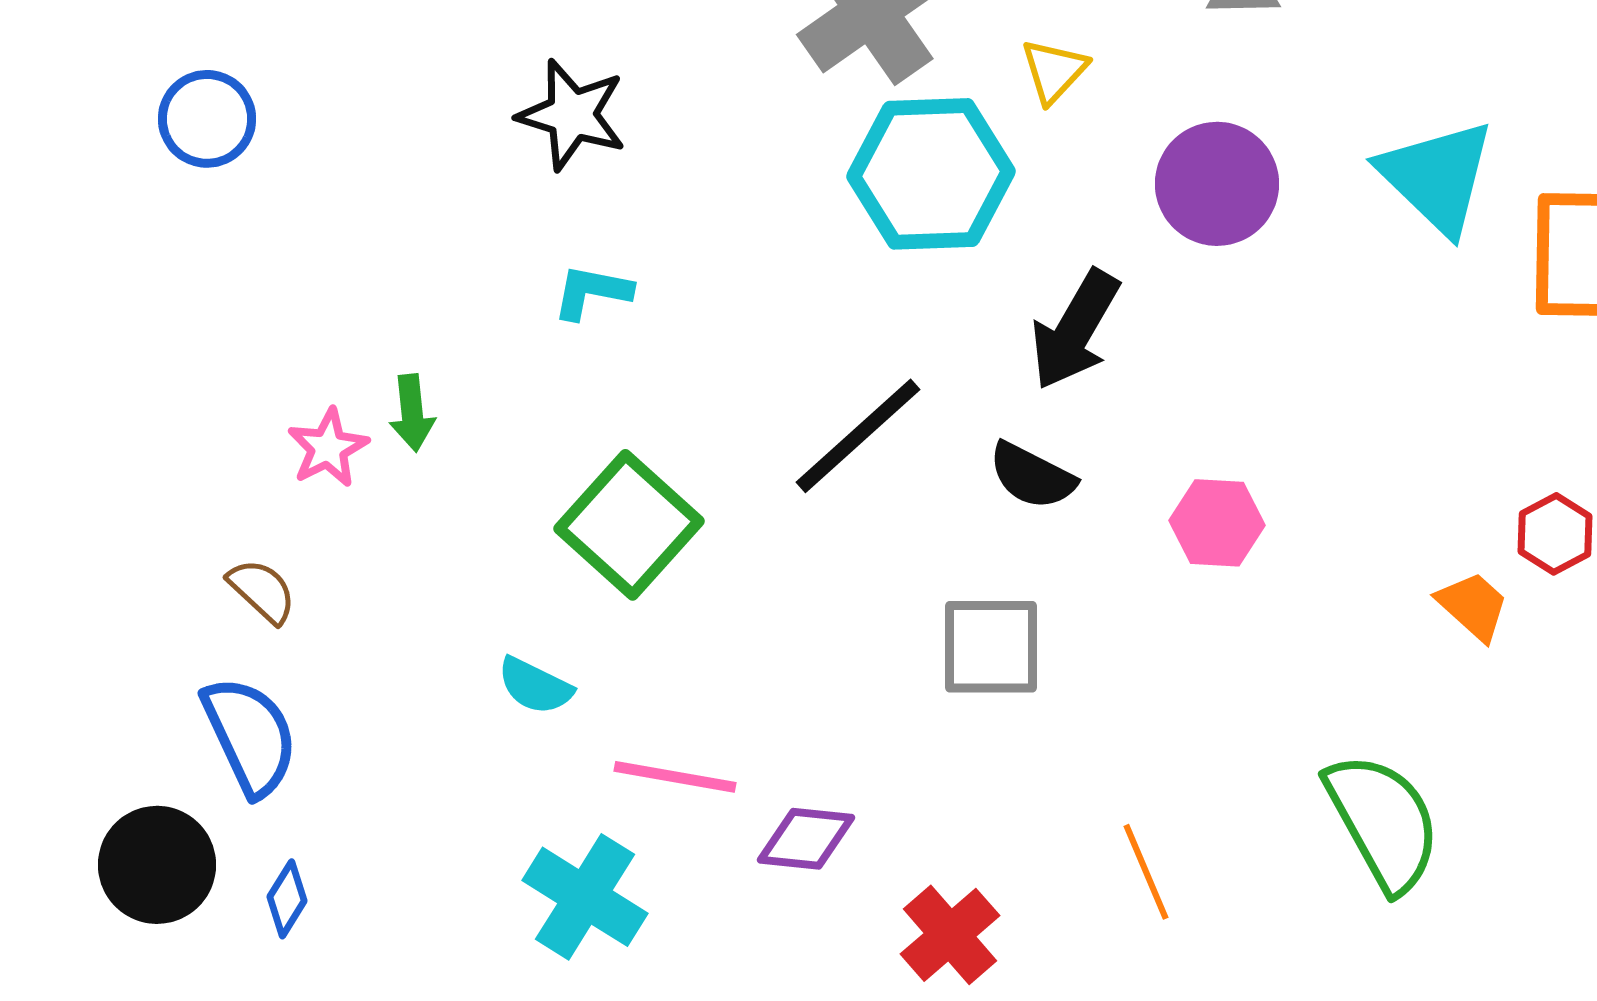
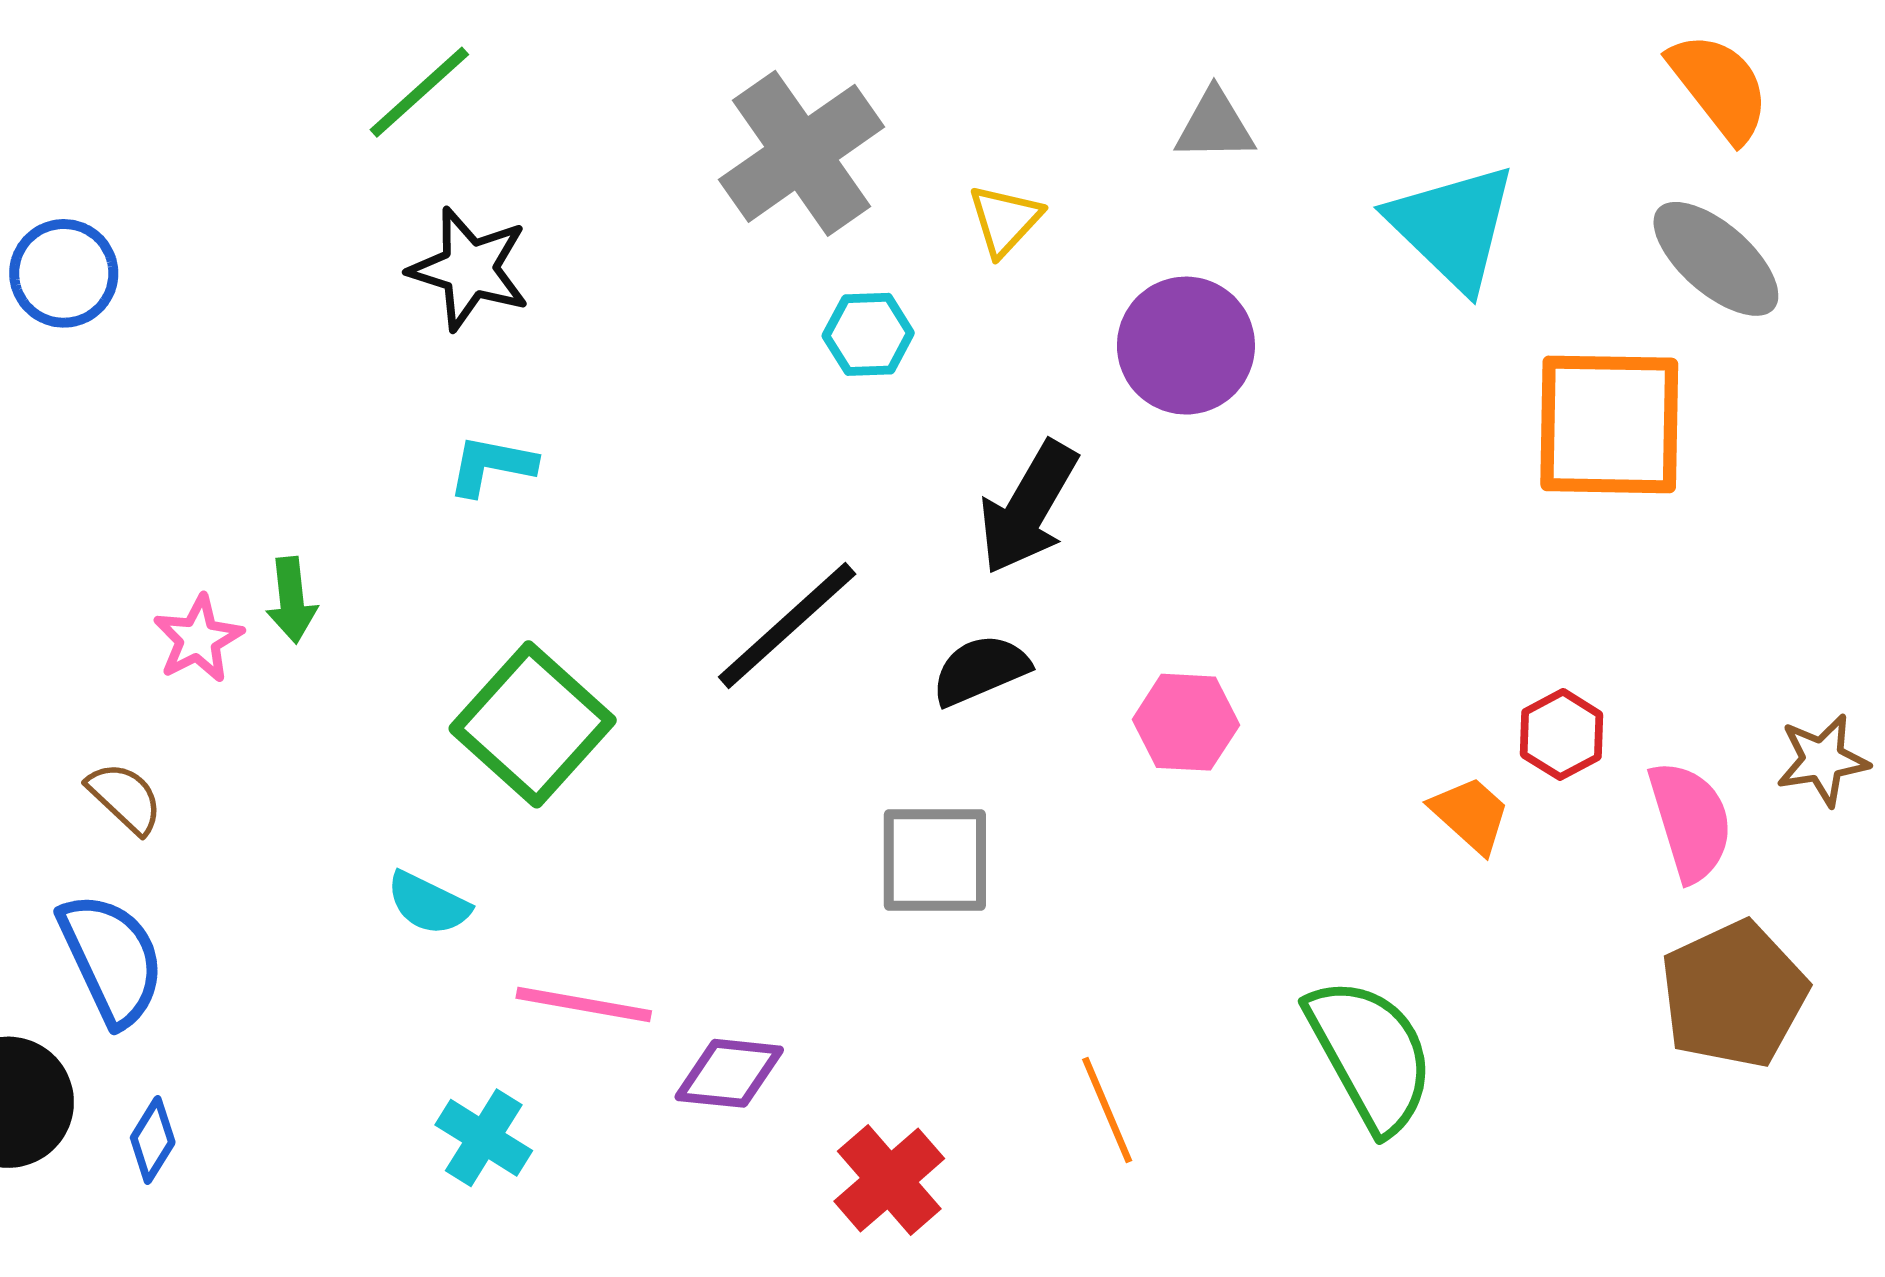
cyan hexagon: (931, 174) -> (868, 334), size x0.5
cyan triangle: (1437, 177) -> (1453, 227), moved
black semicircle: (1032, 476) -> (980, 670), turned 130
cyan cross: (585, 897) -> (484, 1138), size x0.7

